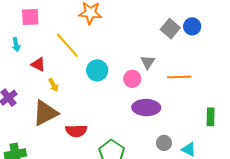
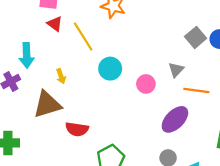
cyan arrow: (16, 45) -> (27, 55), moved, size x1.6
gray triangle: (148, 62) -> (176, 70), moved
red triangle: (38, 64) -> (55, 24), moved
purple ellipse: (146, 108) -> (175, 119), moved, turned -56

